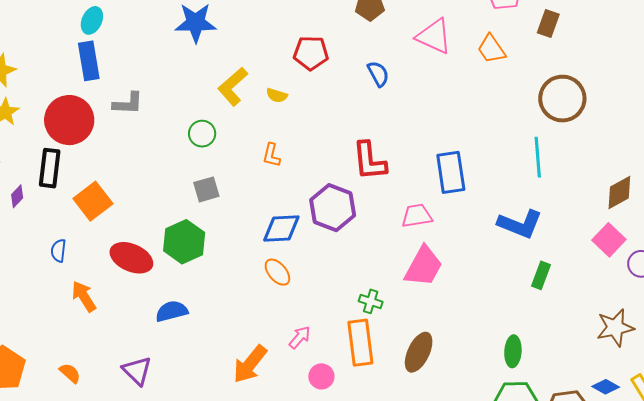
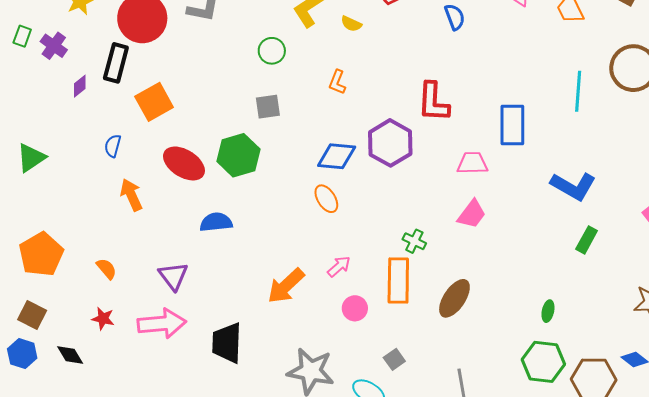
cyan line: (538, 157) -> (578, 91), moved
pink trapezoid: (424, 266) -> (472, 214), size x0.7
green ellipse: (513, 351) -> (548, 311), size x0.7

